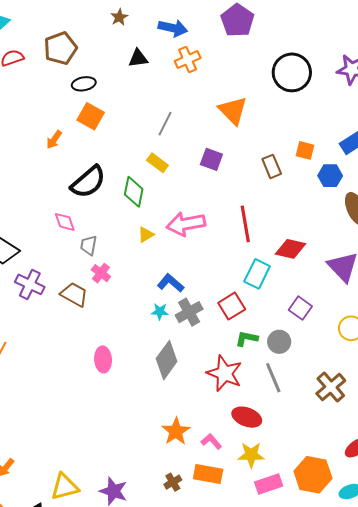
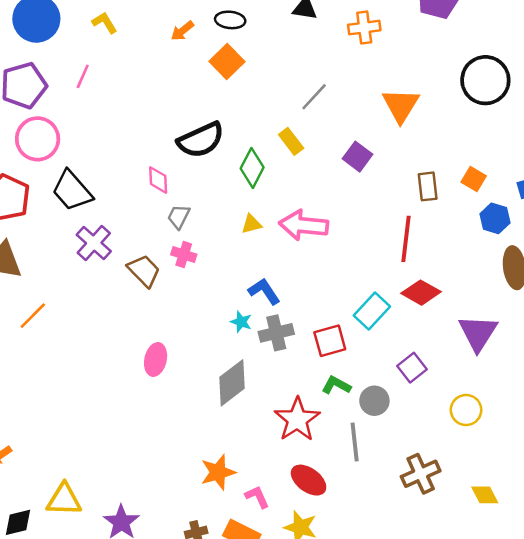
orange arrow: (54, 140) -> (182, 31), moved
red line: (245, 224) -> (406, 239), moved
pink cross: (101, 273) -> (184, 255), turned -36

